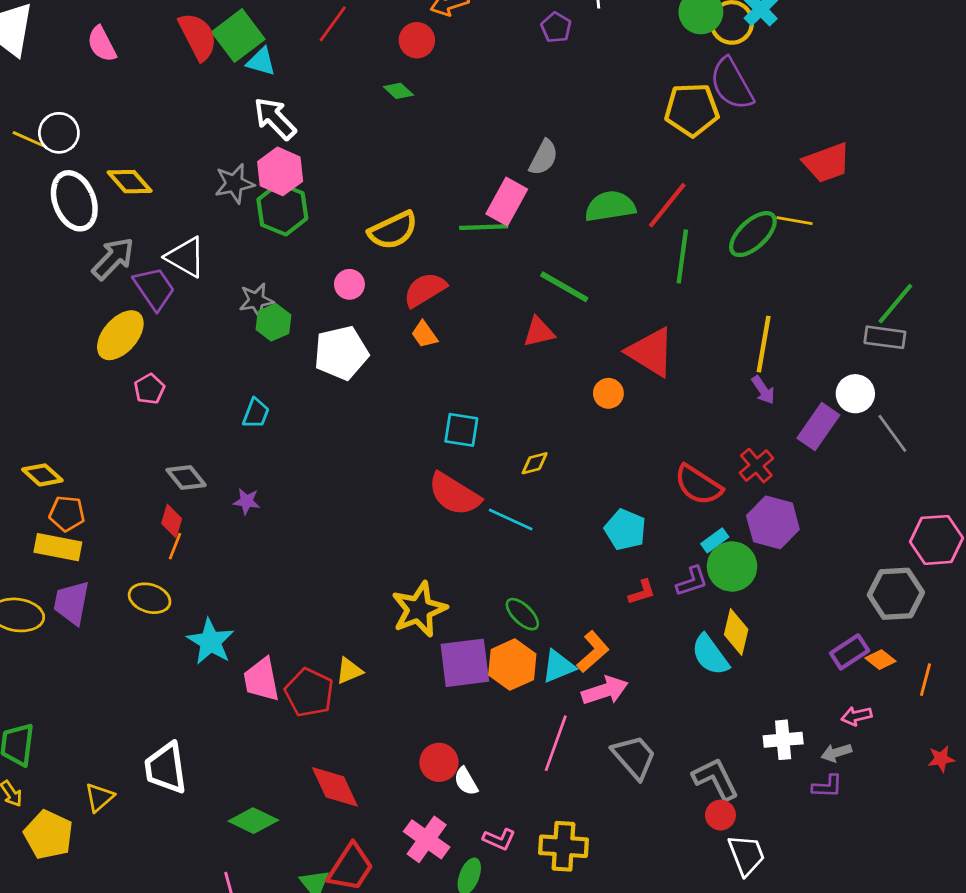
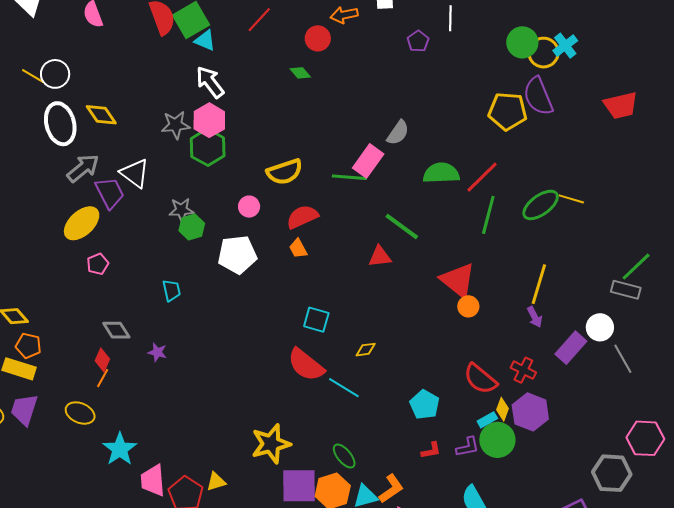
red trapezoid: (827, 163) -> (621, 105), moved
orange circle: (608, 393) -> (468, 306), moved
cyan trapezoid: (256, 413) -> (171, 290), turned -40
red cross: (756, 466) -> (523, 370), turned -30
yellow diamond: (736, 632) -> (502, 409), moved, size x0.7

